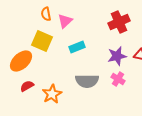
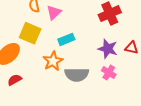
purple star: (117, 56) -> (108, 49), turned 30
orange star: (52, 94) -> (53, 61), moved

